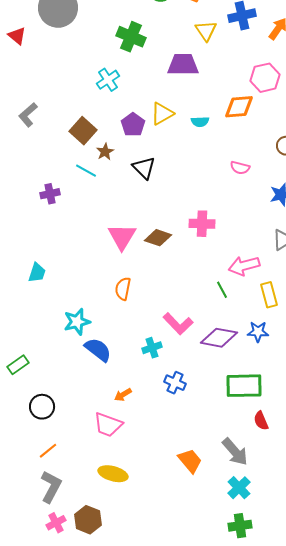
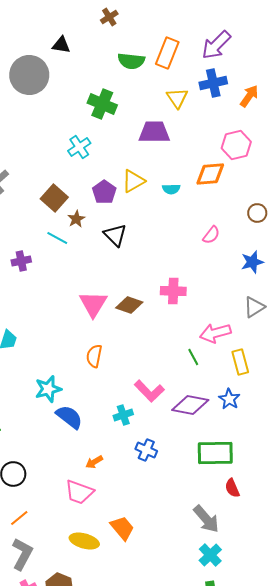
pink semicircle: (240, 168) -> (211, 235), turned -66
blue star: (258, 332) -> (229, 399), turned 30
orange trapezoid: (190, 461) -> (122, 528), moved

